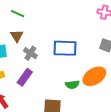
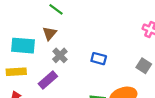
blue rectangle: (65, 48) -> (99, 59), size x0.6

